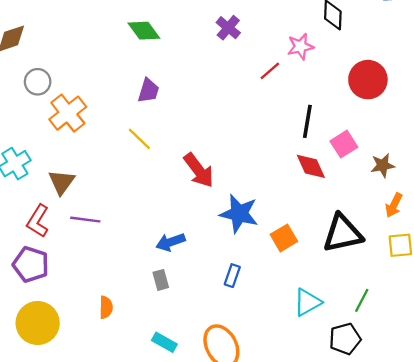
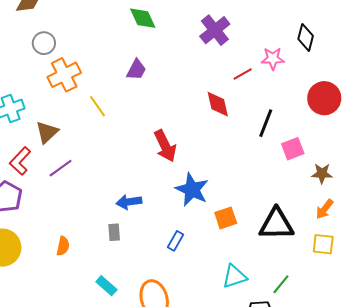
purple cross: (228, 28) -> (215, 30), size x1.4
yellow line: (139, 139) -> (98, 106), moved
red diamond: (311, 166) -> (218, 104), moved
purple line: (85, 220) -> (61, 168), turned -55

